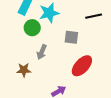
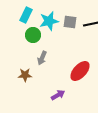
gray square: (71, 37) -> (70, 22), moved

